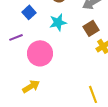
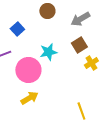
cyan star: (58, 22) -> (48, 52), moved
yellow arrow: (31, 86) -> (29, 98), moved

